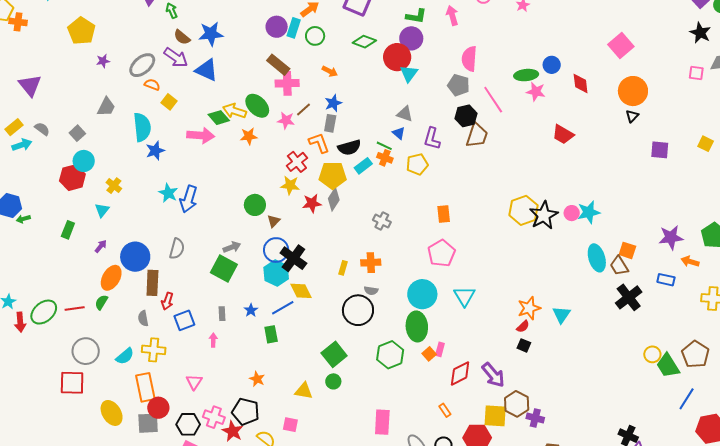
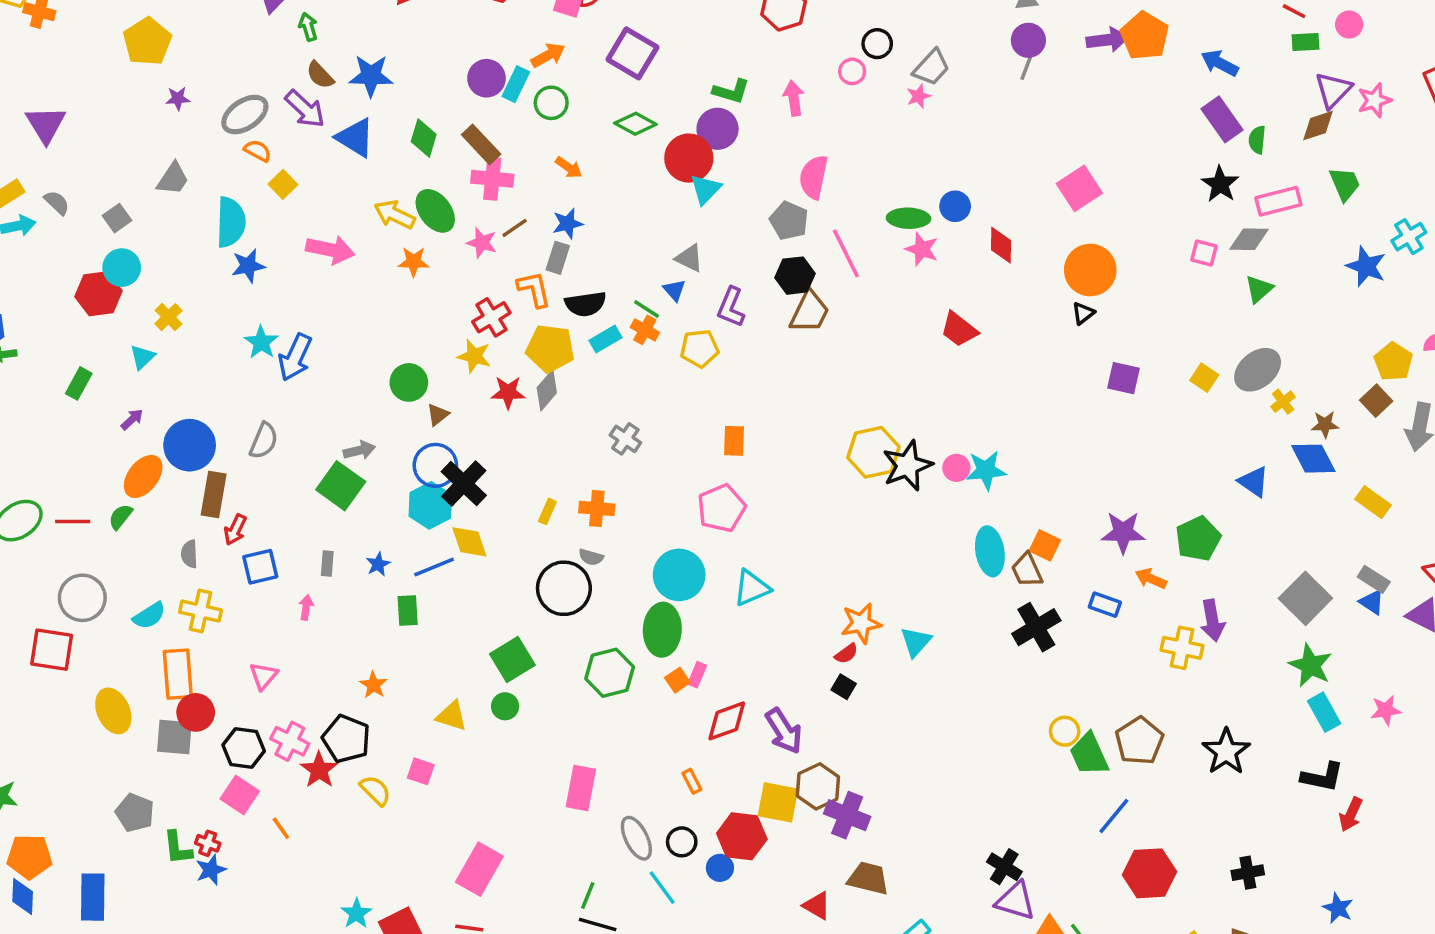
green diamond: (219, 118) -> (424, 138), moved, turned 50
cyan triangle: (464, 296) -> (752, 588), turned 30
purple cross: (535, 418) -> (847, 815), size x1.4

